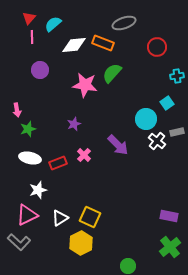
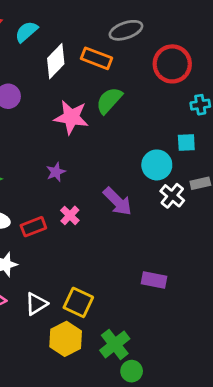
white diamond: (74, 45) -> (56, 61), turned -40
red circle: (157, 47) -> (172, 64), size x1.4
cyan square: (167, 103) -> (186, 143), turned 32
purple rectangle: (169, 216) -> (154, 280), moved
green cross: (170, 247) -> (115, 344), moved

